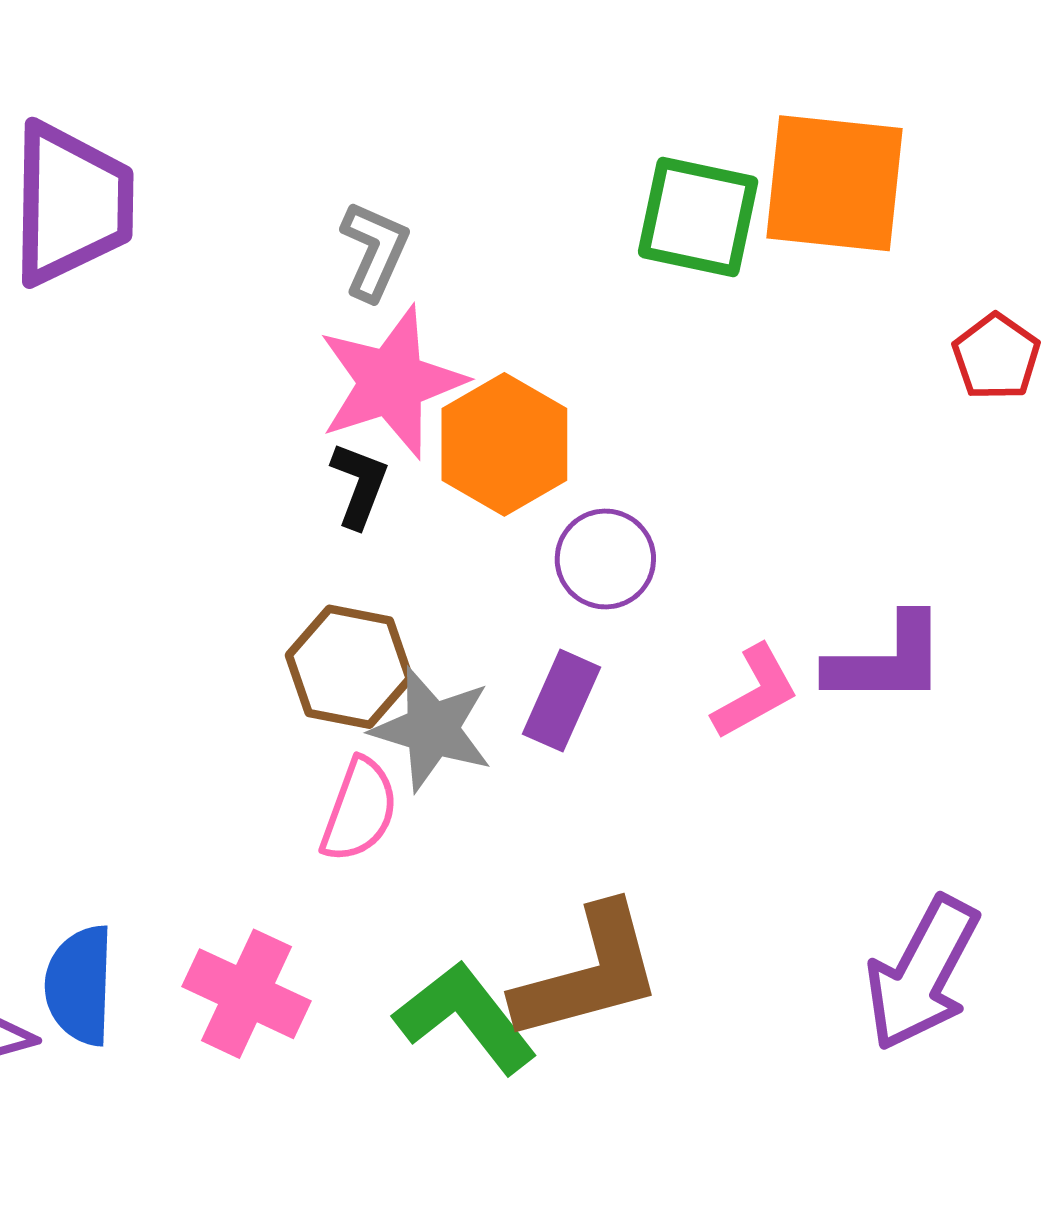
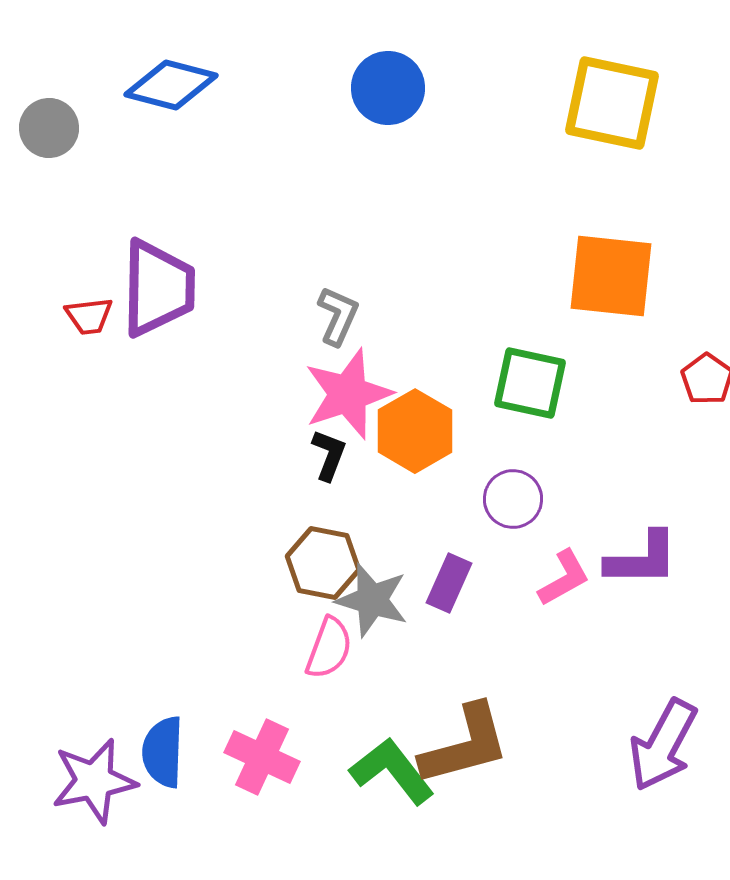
green square: (698, 217) -> (530, 383), moved
purple circle: (605, 559) -> (513, 499), moved

